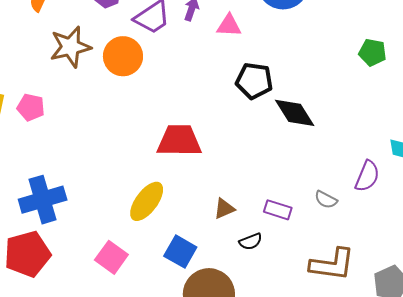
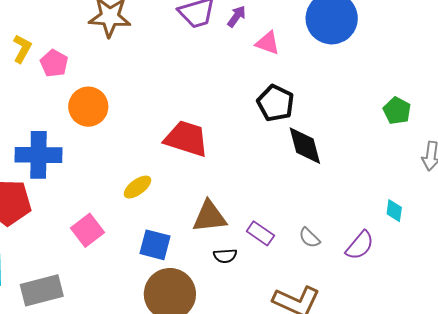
orange circle: (123, 56) -> (88, 107), moved
purple semicircle: (367, 176) -> (360, 245), moved
yellow ellipse: (147, 201) -> (137, 187), size x0.7
brown triangle: (224, 209) -> (210, 217), size x1.6
blue square: (180, 252) -> (155, 245), turned -32

